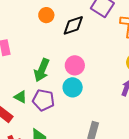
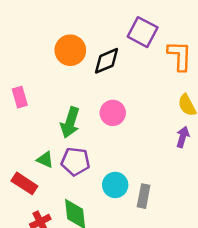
orange circle: (46, 15) -> (70, 50), size x1.5
cyan circle: (73, 87) -> (115, 185), moved

